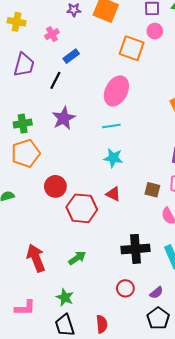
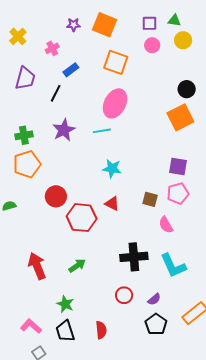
yellow cross: (17, 22) -> (18, 36), turned 36
orange square: (132, 48) -> (116, 62), moved
cyan line: (111, 126) -> (102, 131), moved
pink L-shape: (25, 308) -> (31, 326), moved, turned -140

